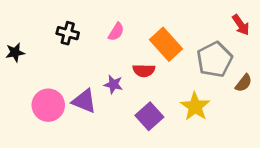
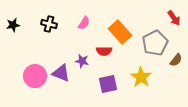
black star: (15, 53) -> (13, 25), moved
purple square: (149, 116) -> (108, 84), turned 30

